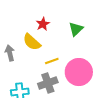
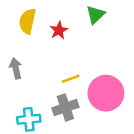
green triangle: (76, 29) -> (95, 15), moved
yellow semicircle: (32, 42) -> (27, 21), moved, turned 60

